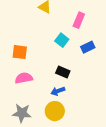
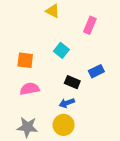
cyan square: (62, 40) -> (61, 50), moved
blue rectangle: (88, 47) -> (96, 71), moved

